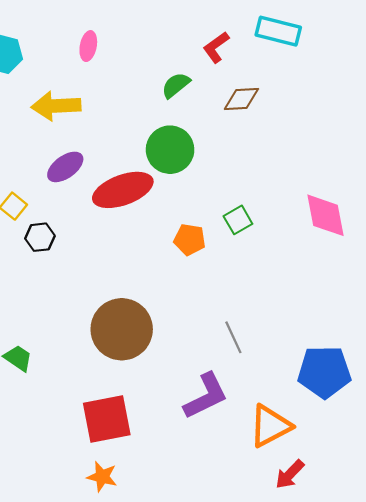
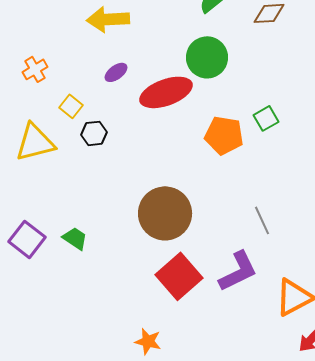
purple ellipse: (65, 167) -> (116, 72), size x0.7
orange pentagon: (190, 239) -> (224, 135), size x1.4
red square: (107, 419) -> (179, 276), moved, turned -30

